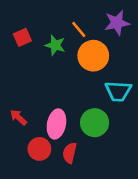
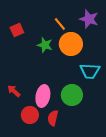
purple star: (117, 23) -> (89, 19), turned 30
green star: (55, 45) -> (45, 45), moved

